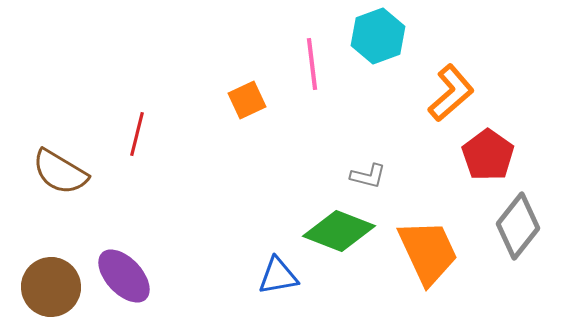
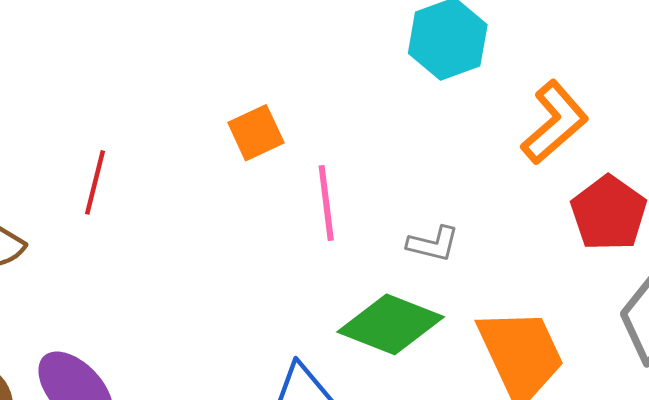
pink line: (312, 64) -> (326, 203), moved

